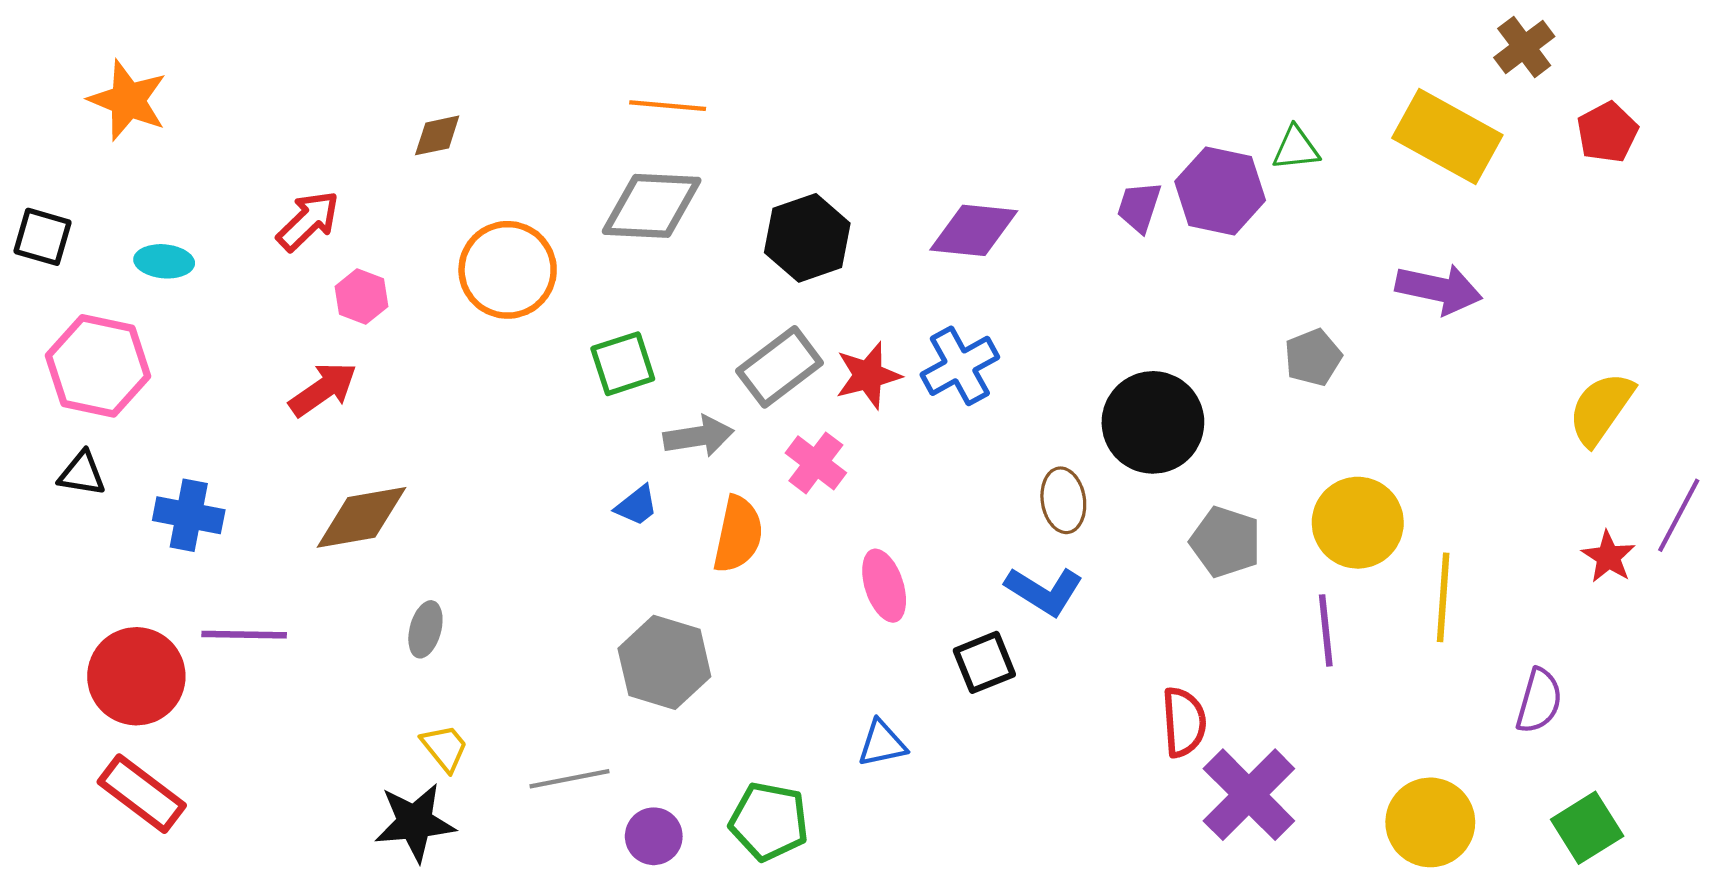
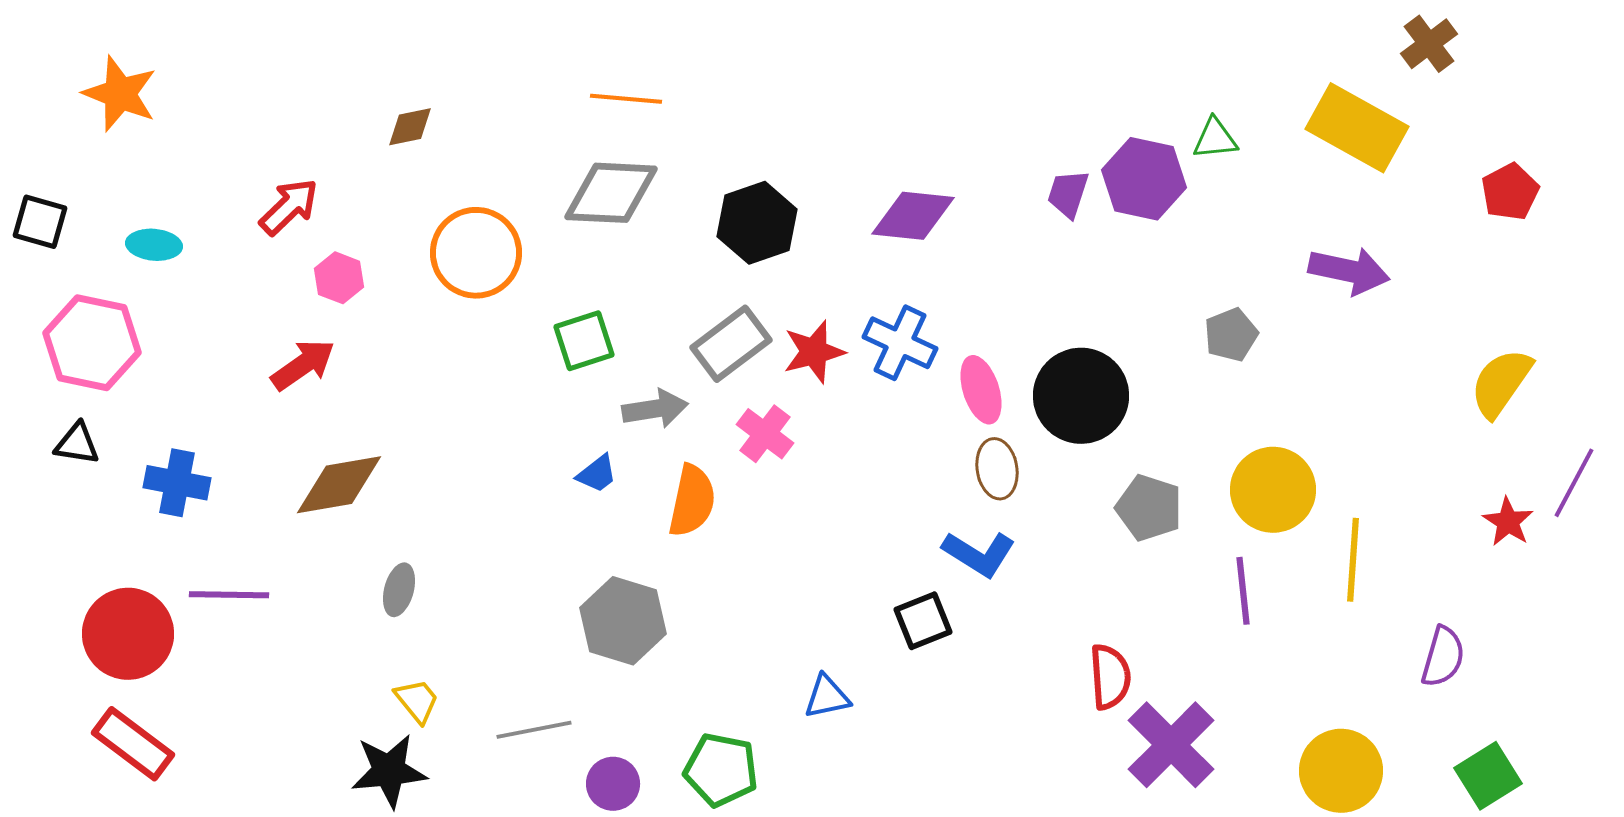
red pentagon: (1607, 132) -> (1510, 192), moved
blue cross: (960, 366) -> (900, 343), turned -36
pink ellipse: (884, 586) -> (981, 390), moved

